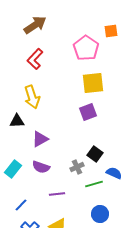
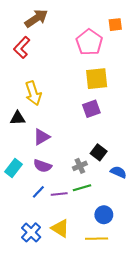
red L-shape: (35, 59) -> (22, 47), moved
green line: (94, 184) -> (82, 188), moved
blue line: (21, 205) -> (38, 192), moved

